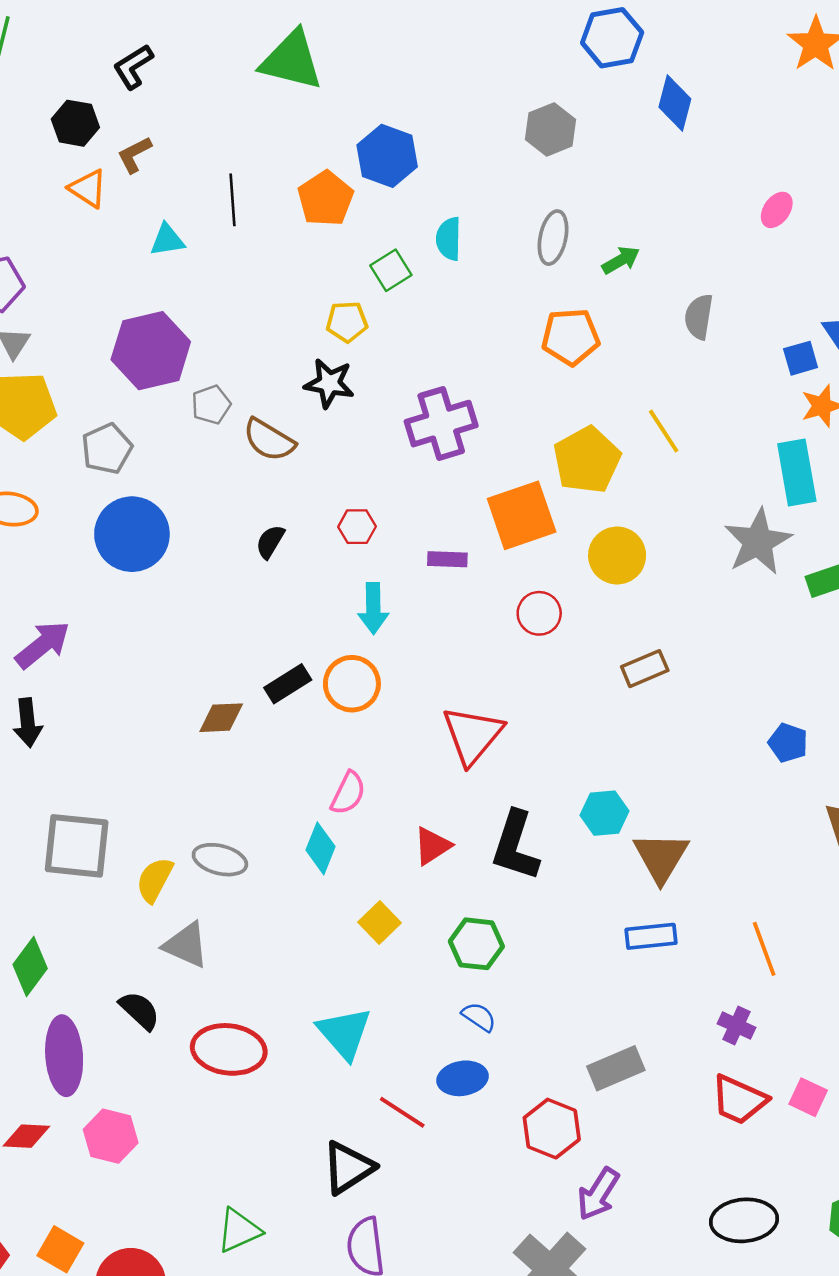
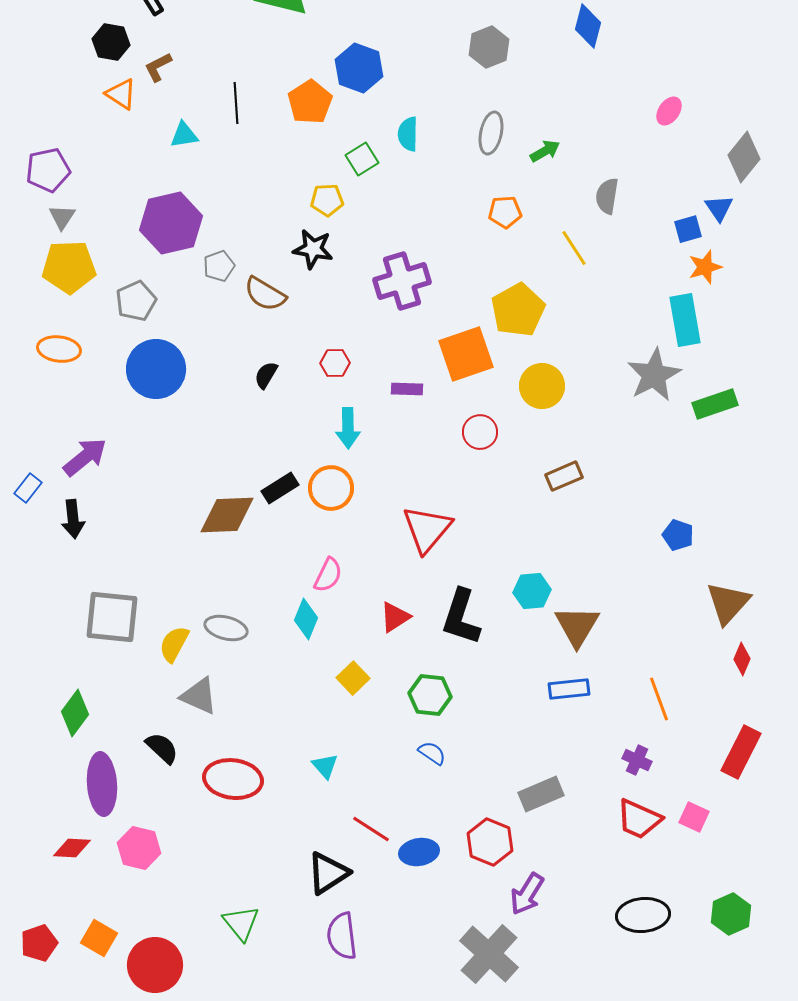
orange pentagon: (571, 337) -> (505, 212), size x0.7
yellow line: (664, 431) -> (574, 248), moved
brown diamond: (221, 718) -> (227, 515), size x1.5
cyan triangle: (344, 1033) -> (325, 766), size x0.6
blue ellipse: (462, 1078) -> (419, 852), moved
green triangle: (239, 1230) -> (241, 923), turned -45

